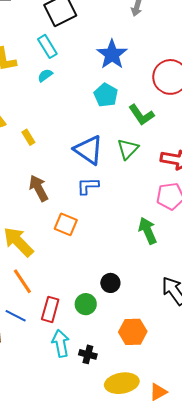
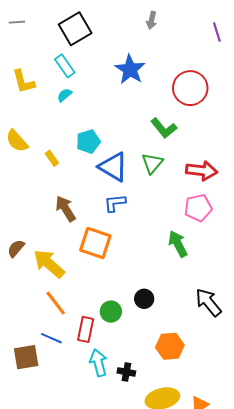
cyan pentagon: (106, 95) -> (88, 141), moved, turned 30
orange square: (66, 224) -> (95, 243), size x1.4
green circle: (86, 304) -> (111, 312), moved

